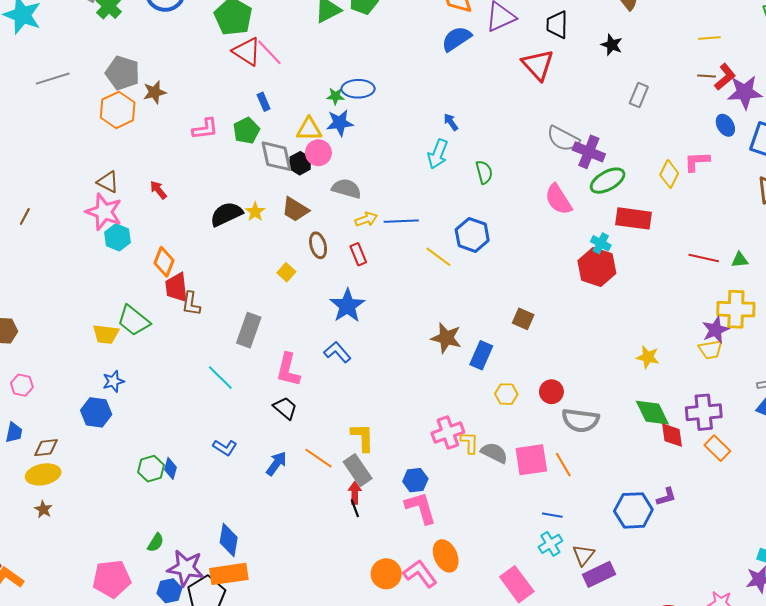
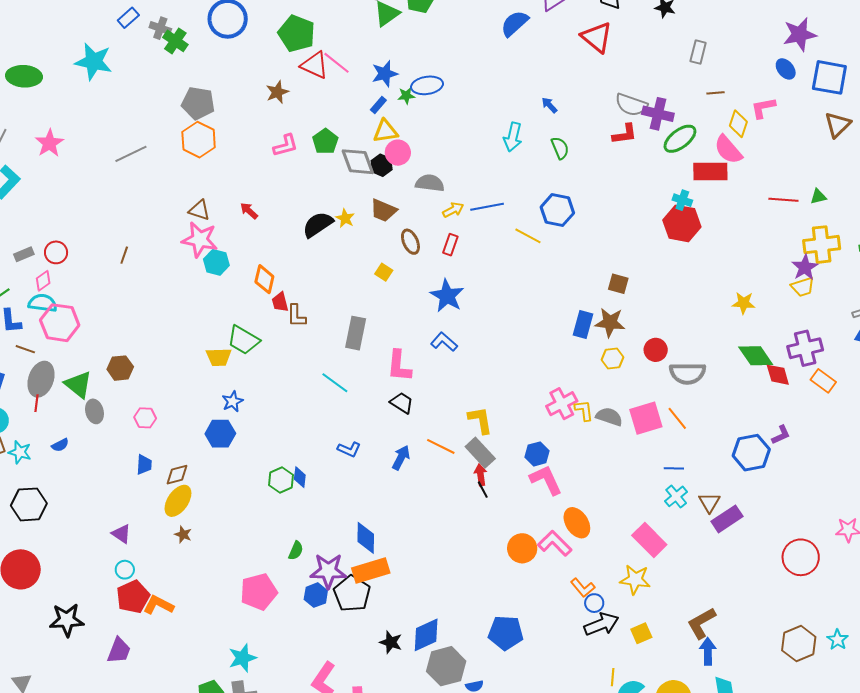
brown line: (707, 76) -> (715, 93), moved
red L-shape: (725, 77) -> (625, 134), moved, turned 40
gray line: (53, 79) -> (131, 154), moved
brown star: (155, 92) -> (277, 92), moved
blue rectangle: (264, 102) -> (378, 105), moved, turned 72
blue arrow: (451, 122) -> (549, 105), moved
blue star: (340, 123) -> (385, 74), moved
pink semicircle: (558, 199) -> (728, 150), moved
red rectangle: (358, 254) -> (450, 245), turned 50
red trapezoid: (176, 287) -> (280, 302), size x0.7
brown star: (446, 338) -> (610, 322), moved
yellow ellipse: (43, 474) -> (178, 501), turned -36

